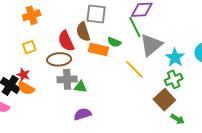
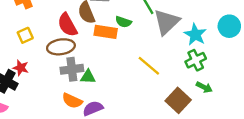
yellow line: (134, 69) -> (149, 66), moved
orange semicircle: (26, 88) -> (72, 101), moved
brown square: (164, 100) -> (178, 100), moved
green arrow: (178, 119) -> (204, 87), moved

